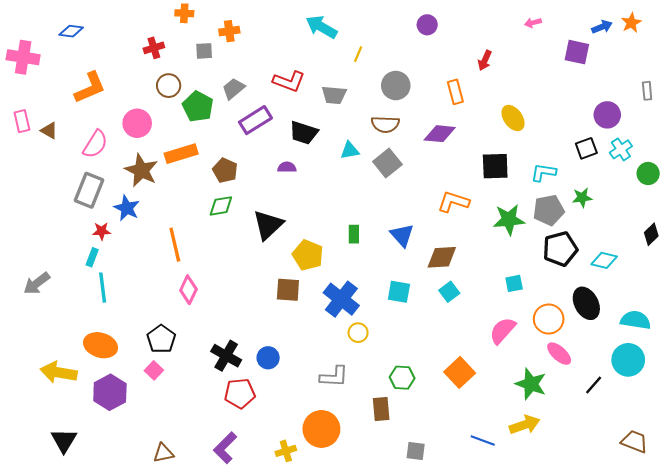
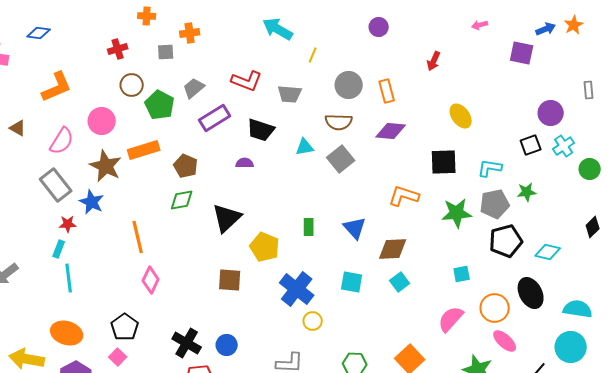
orange rectangle: (455, 92) -> (387, 91), moved
gray rectangle: (89, 190) -> (56, 185), turned -60
brown square: (288, 290) -> (230, 280), moved

